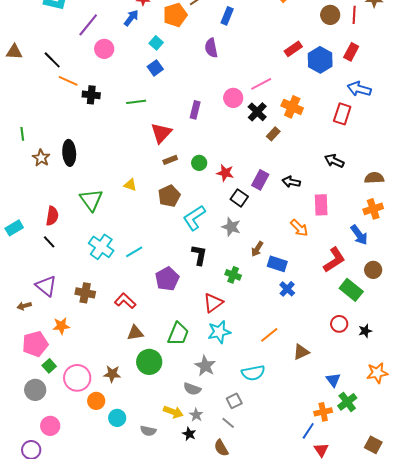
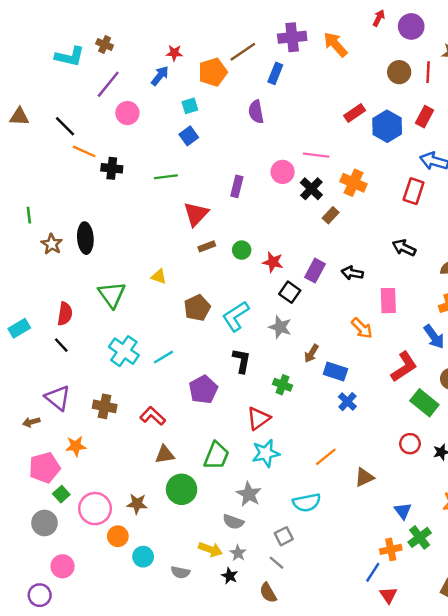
cyan square: (156, 43) -> (190, 106), turned 32
pink line: (261, 84) -> (316, 155), turned 35
brown pentagon: (169, 196) -> (197, 308), moved

